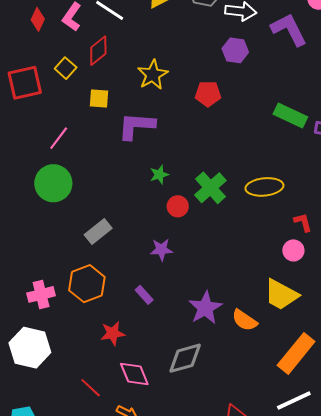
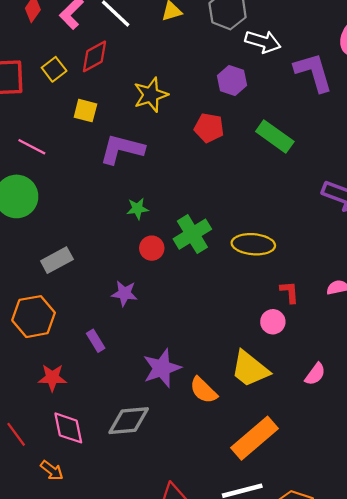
purple hexagon: (235, 50) -> (232, 81), moved
green rectangle: (290, 116) -> (275, 136), moved
pink line: (59, 138) -> (32, 147), turned 70

